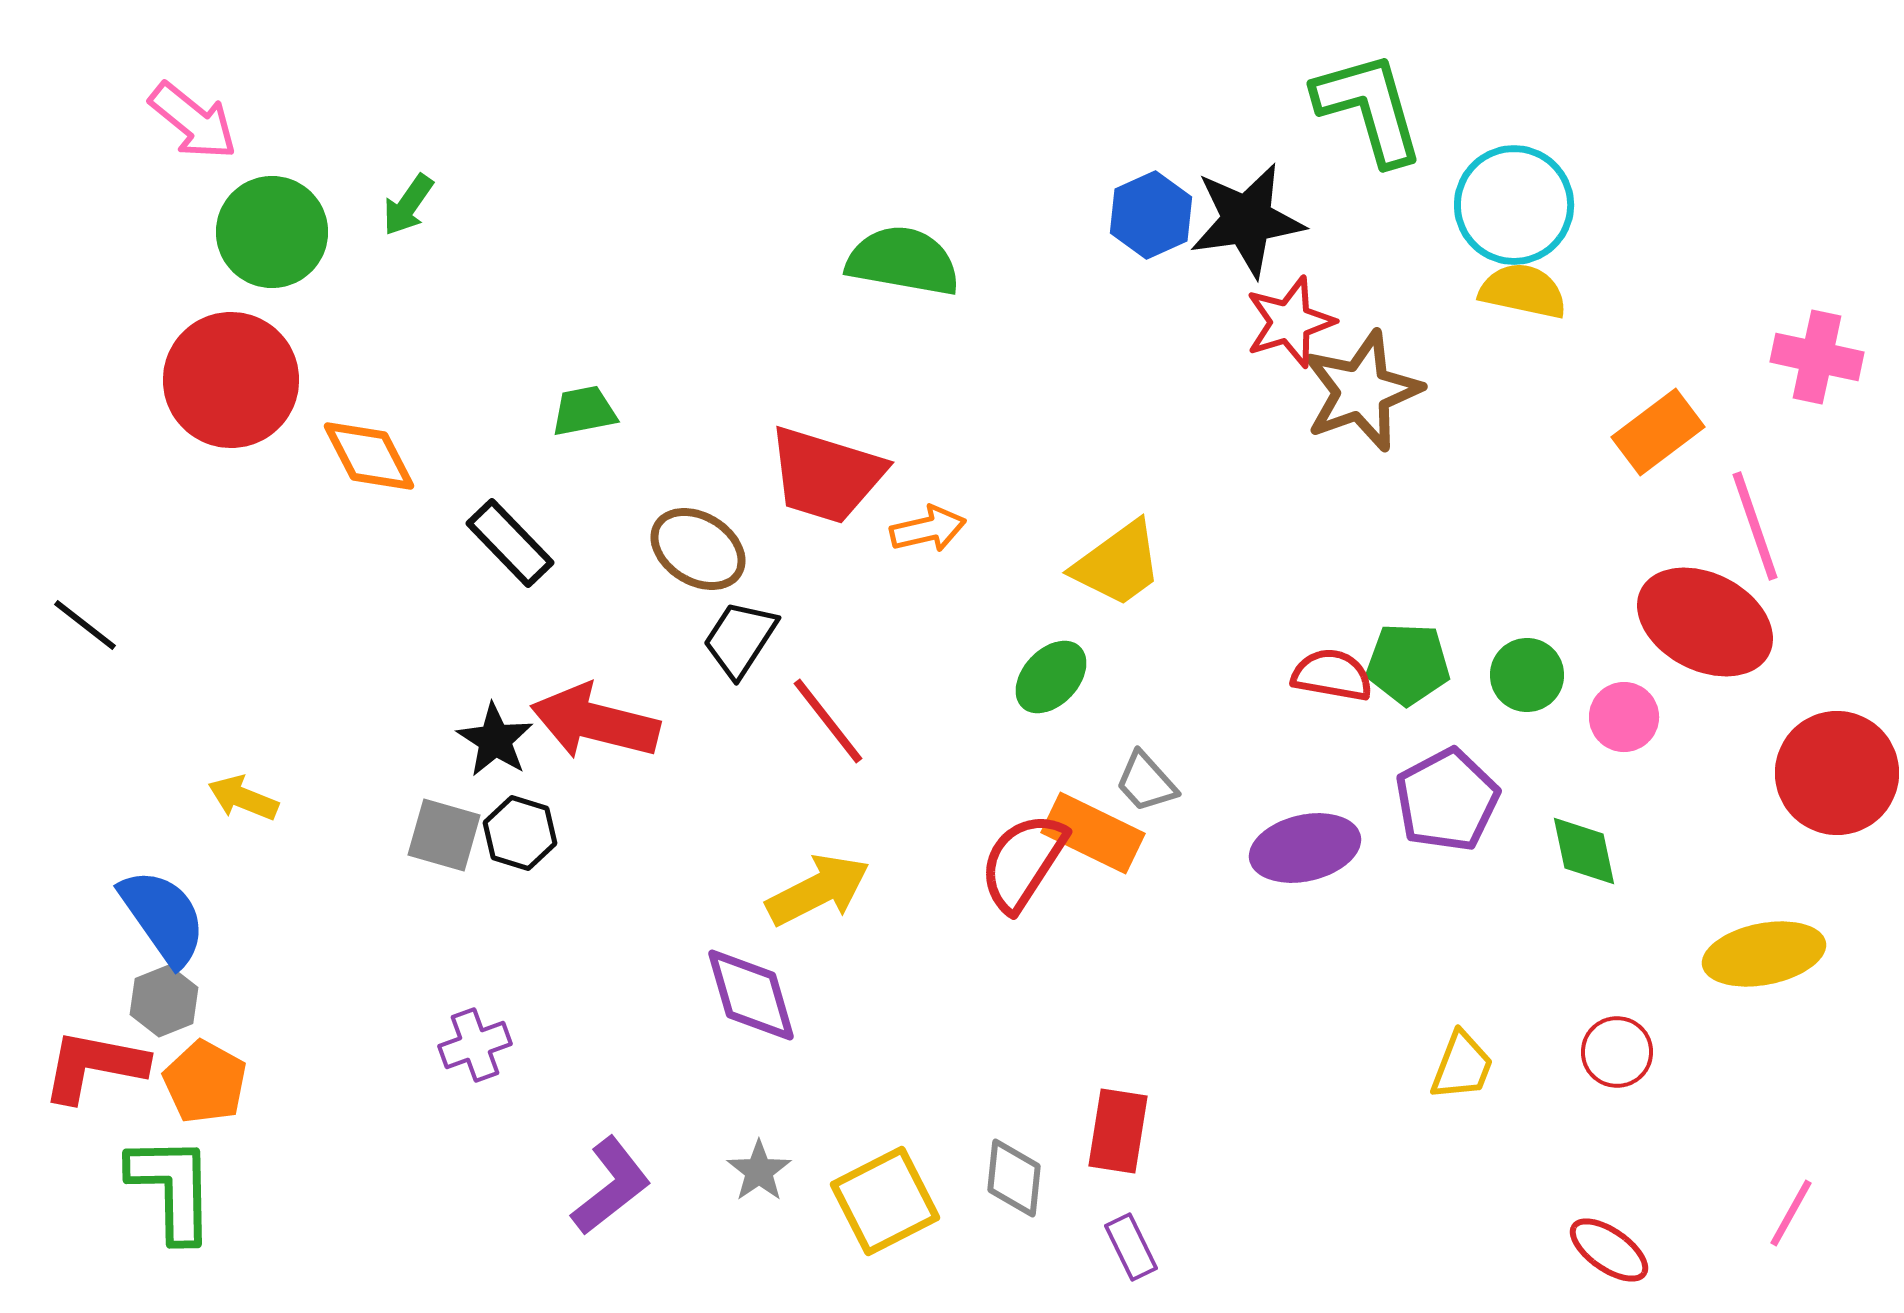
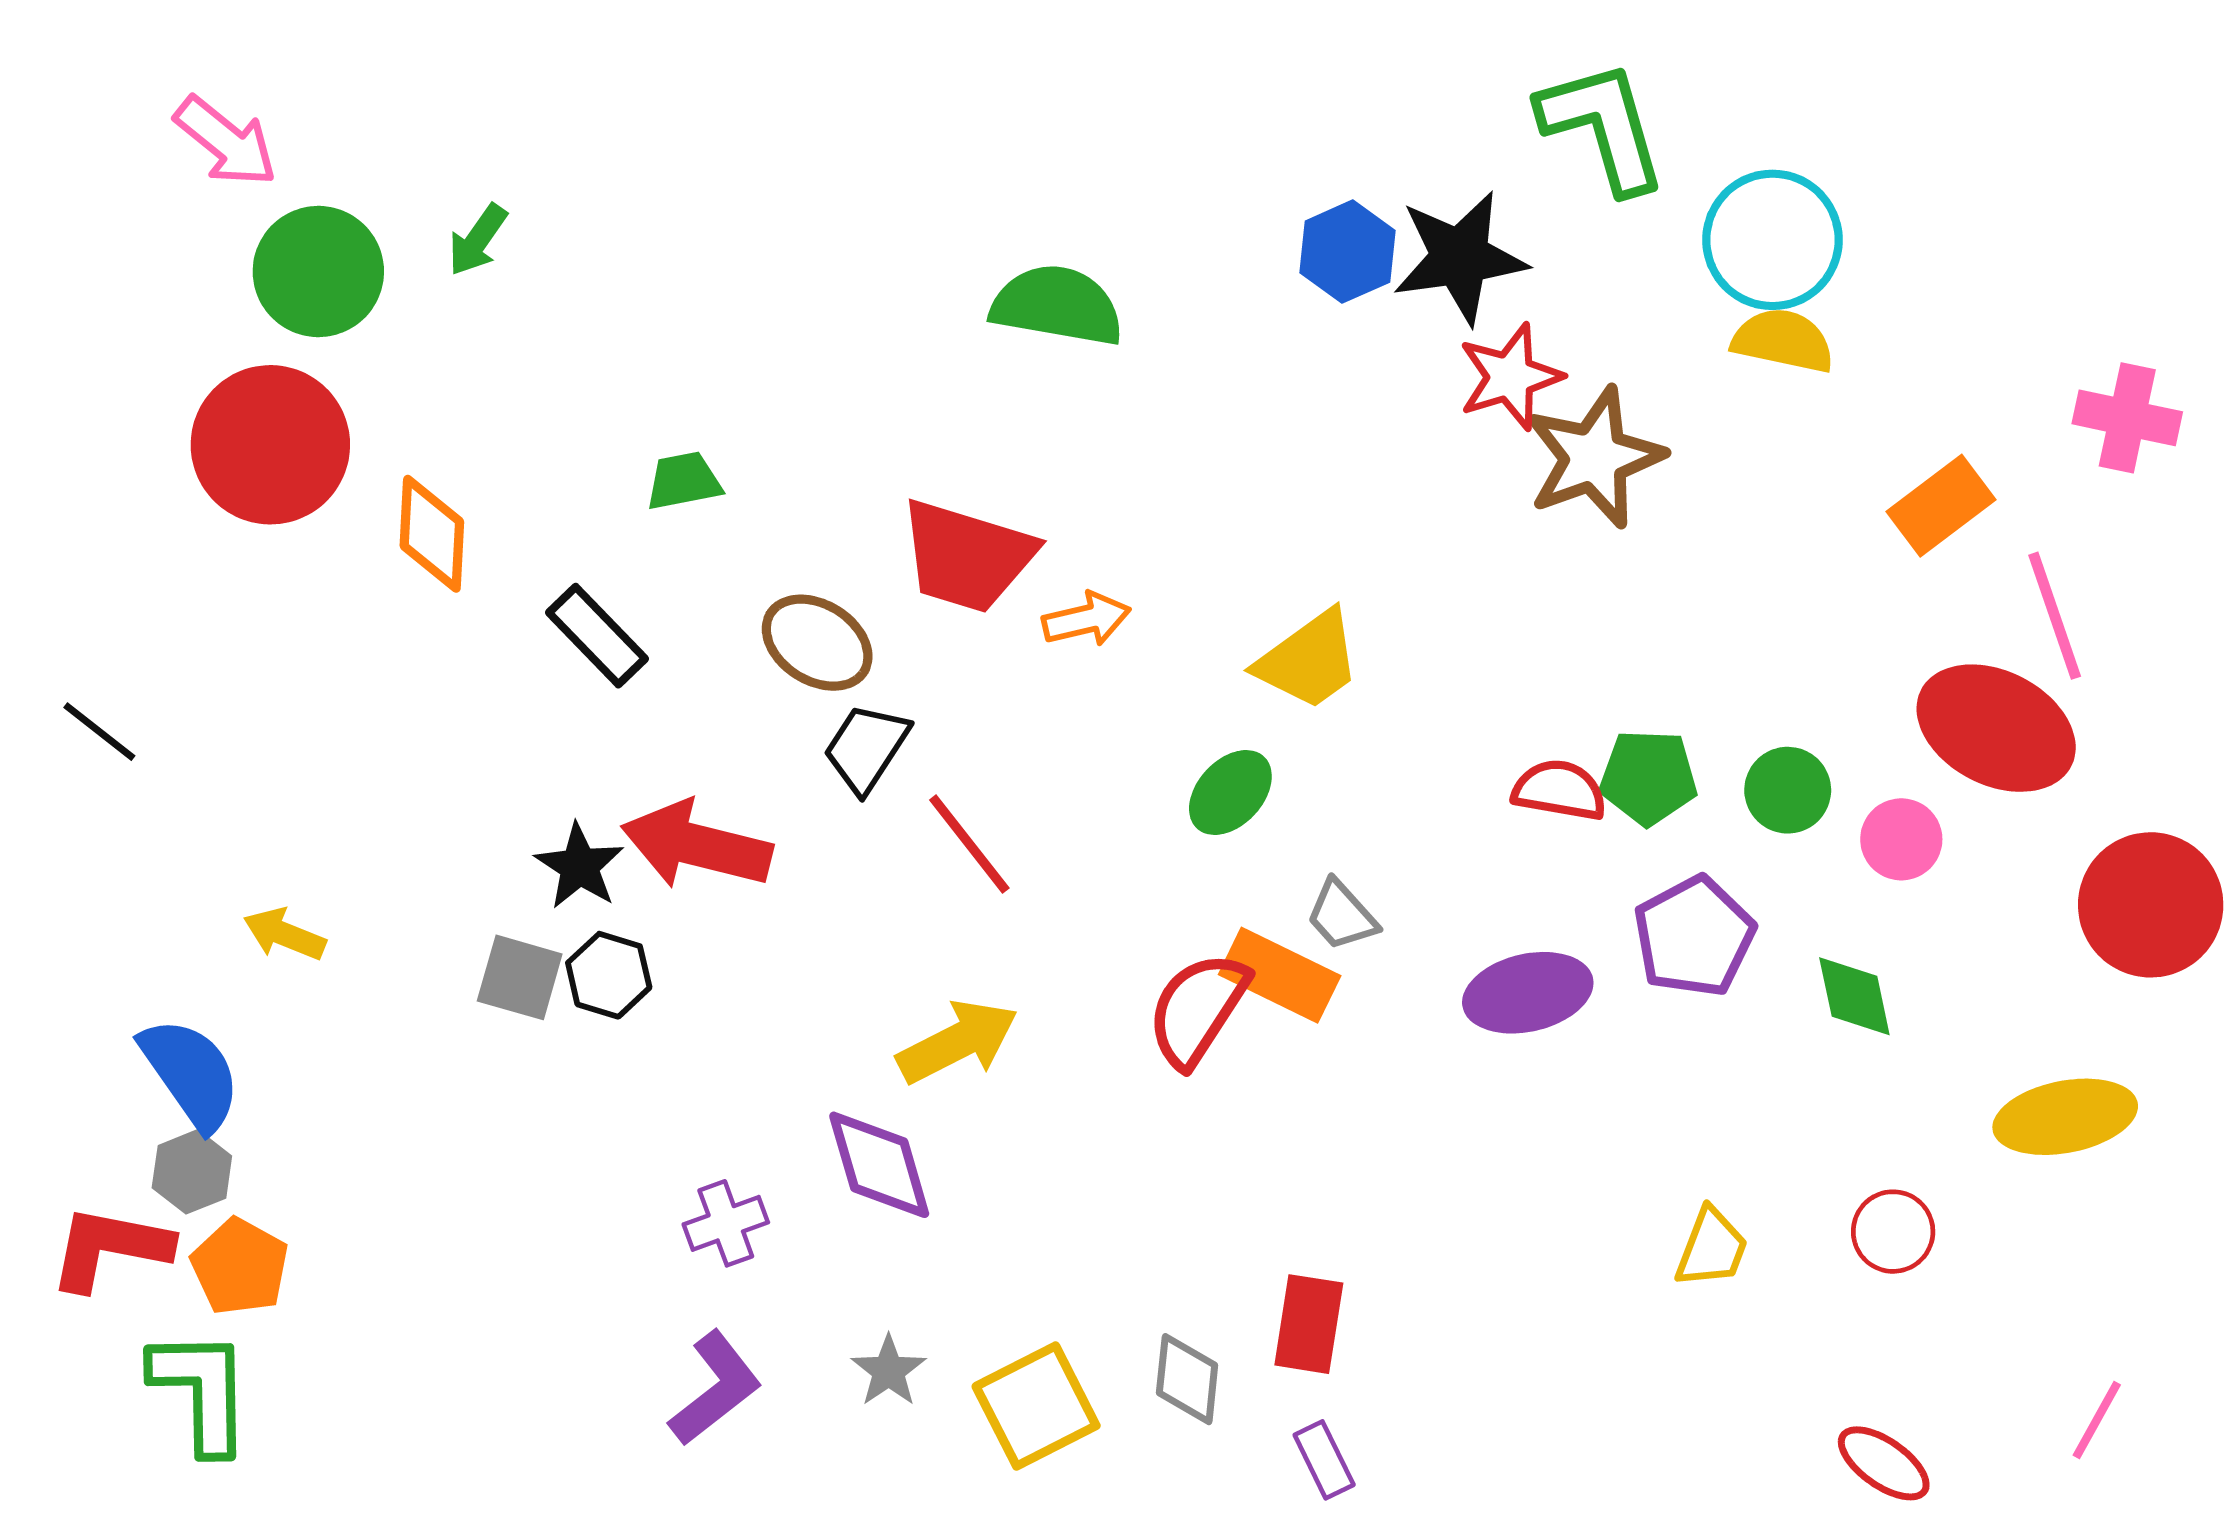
orange diamond: (369, 456) -> (432, 534), turned 30
purple cross: (475, 1045) -> (726, 1223), moved

